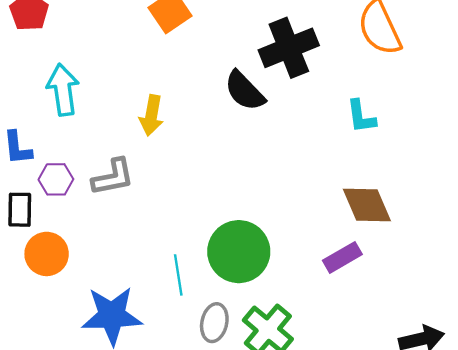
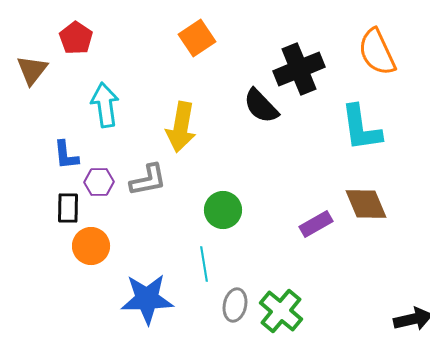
yellow arrow: (151, 115) -> (181, 127), size x1.4
cyan L-shape: (361, 117) -> (361, 128), size x1.6
green circle: (239, 252) -> (223, 210), moved, size x0.7
purple rectangle: (342, 257) -> (316, 224), moved

